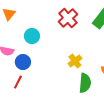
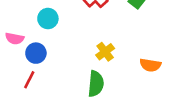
green semicircle: (85, 83) -> (96, 84), moved

